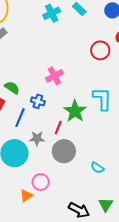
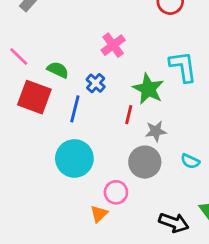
blue cross: (38, 101) -> (96, 83), turned 32
gray star: (37, 138) -> (156, 131), moved
gray circle: (64, 151) -> (145, 162), moved

